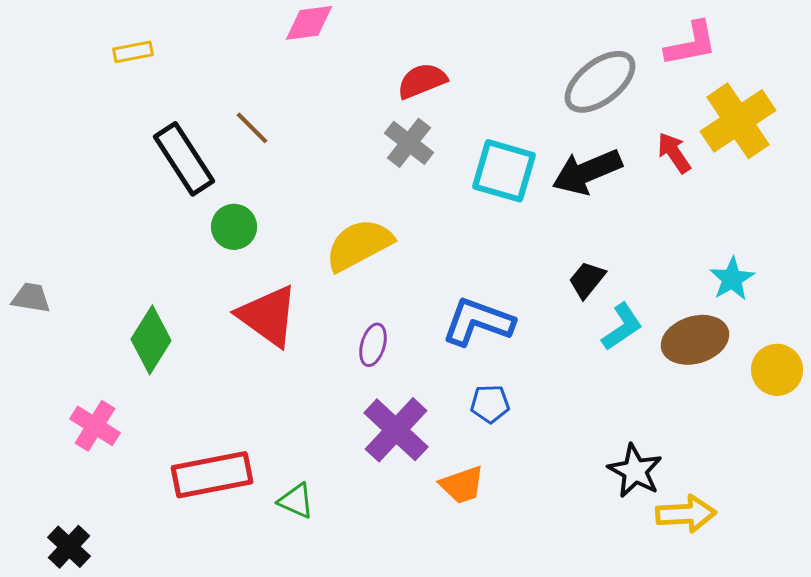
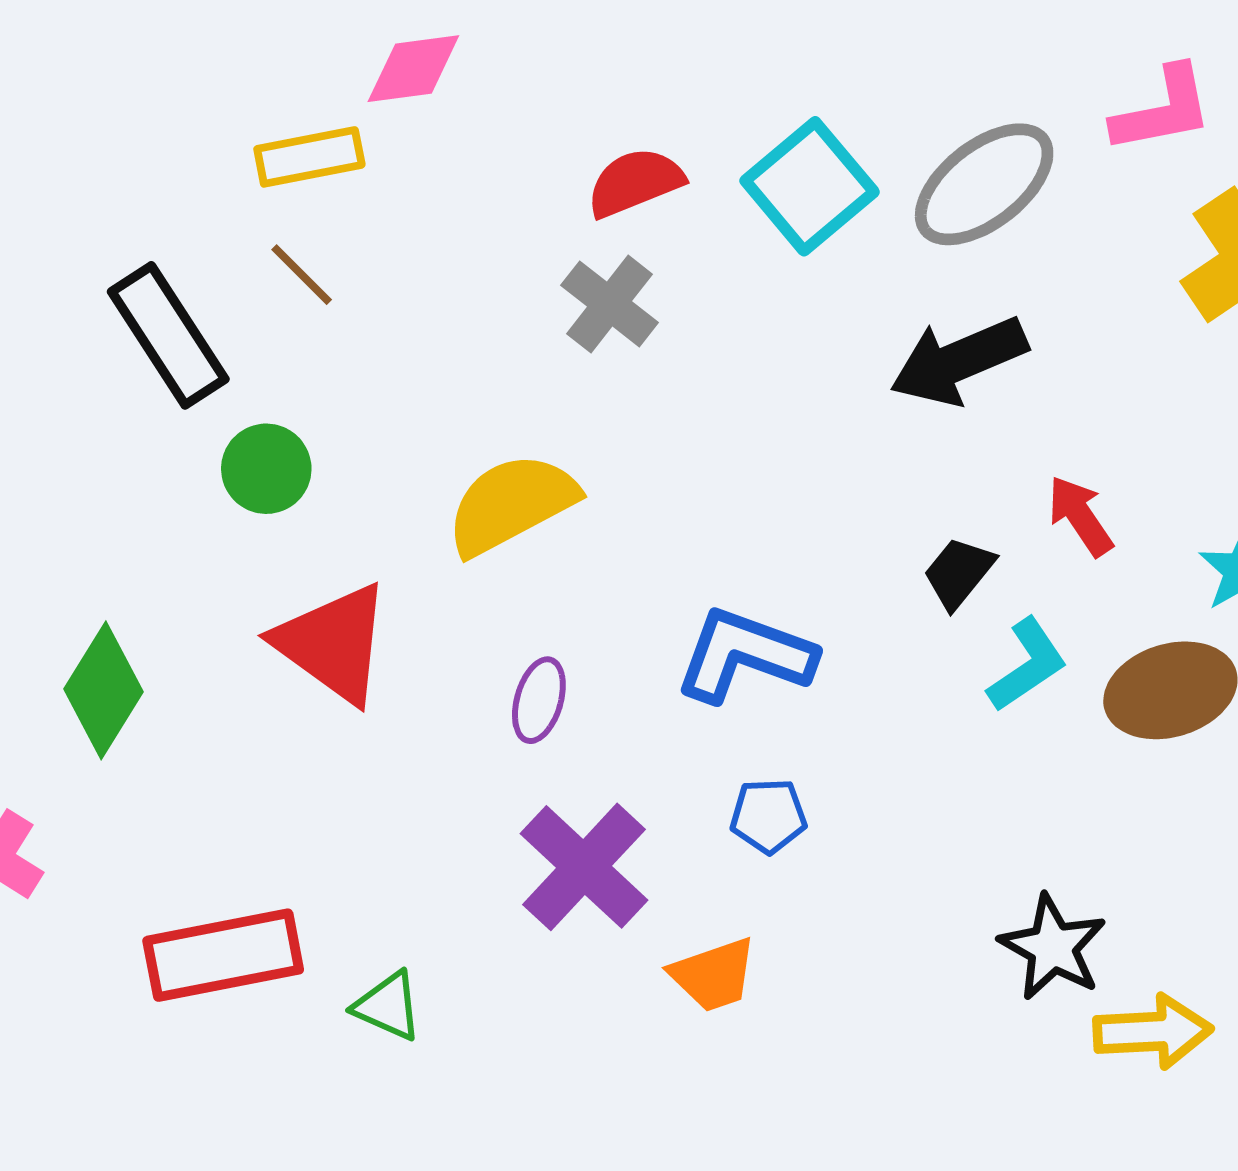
yellow rectangle: (133, 52) -> (309, 157), moved, size x1.4
red arrow: (674, 153) -> (1080, 516), moved
cyan square: (504, 171) -> (810, 186), moved, turned 34

